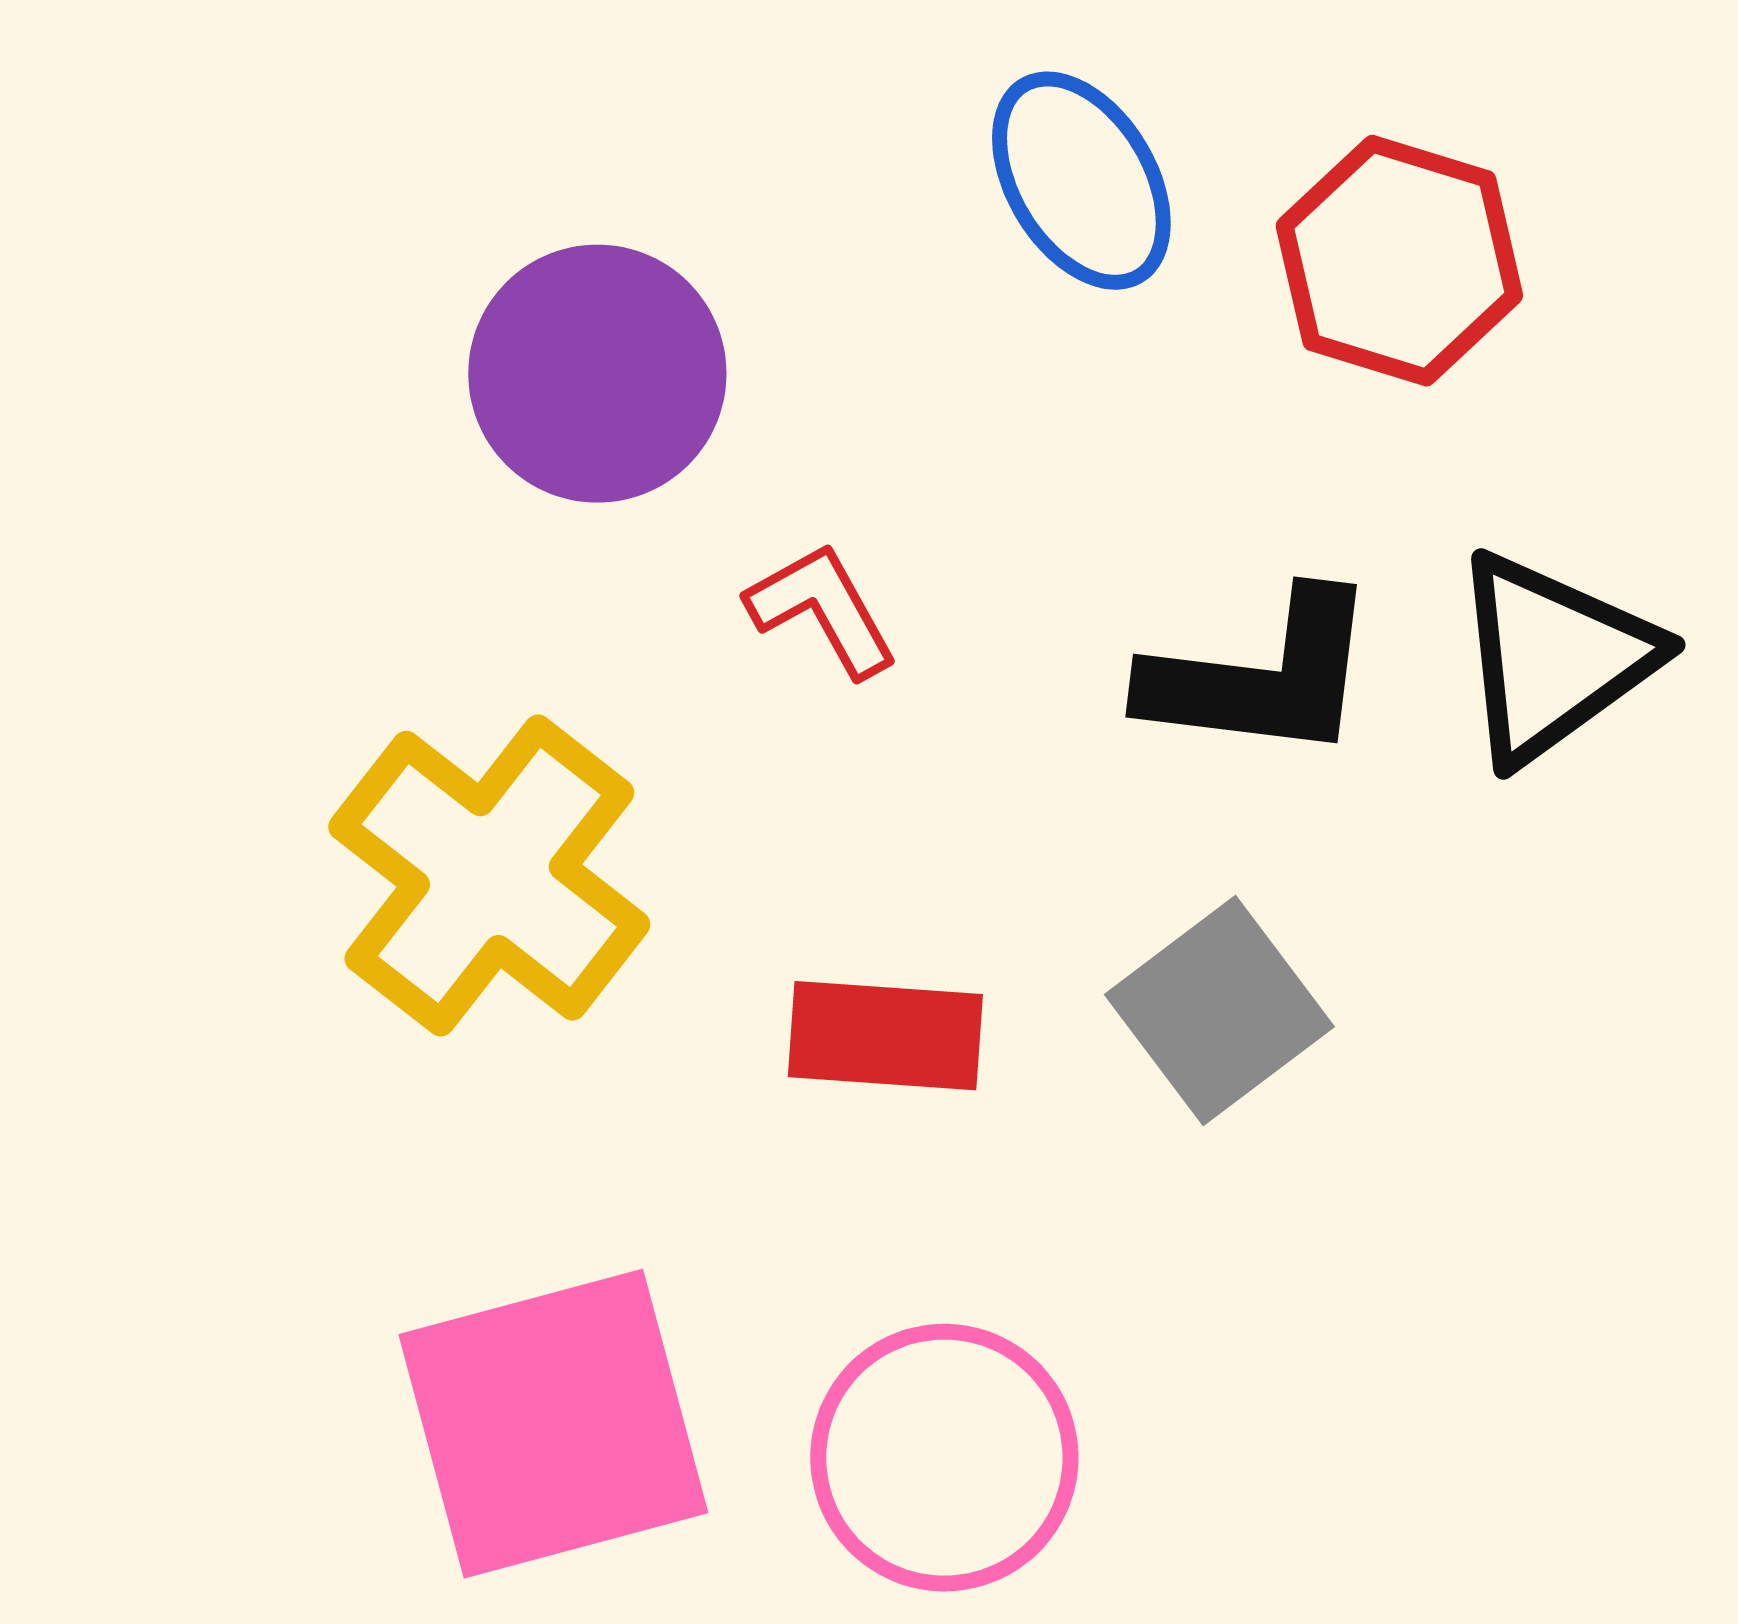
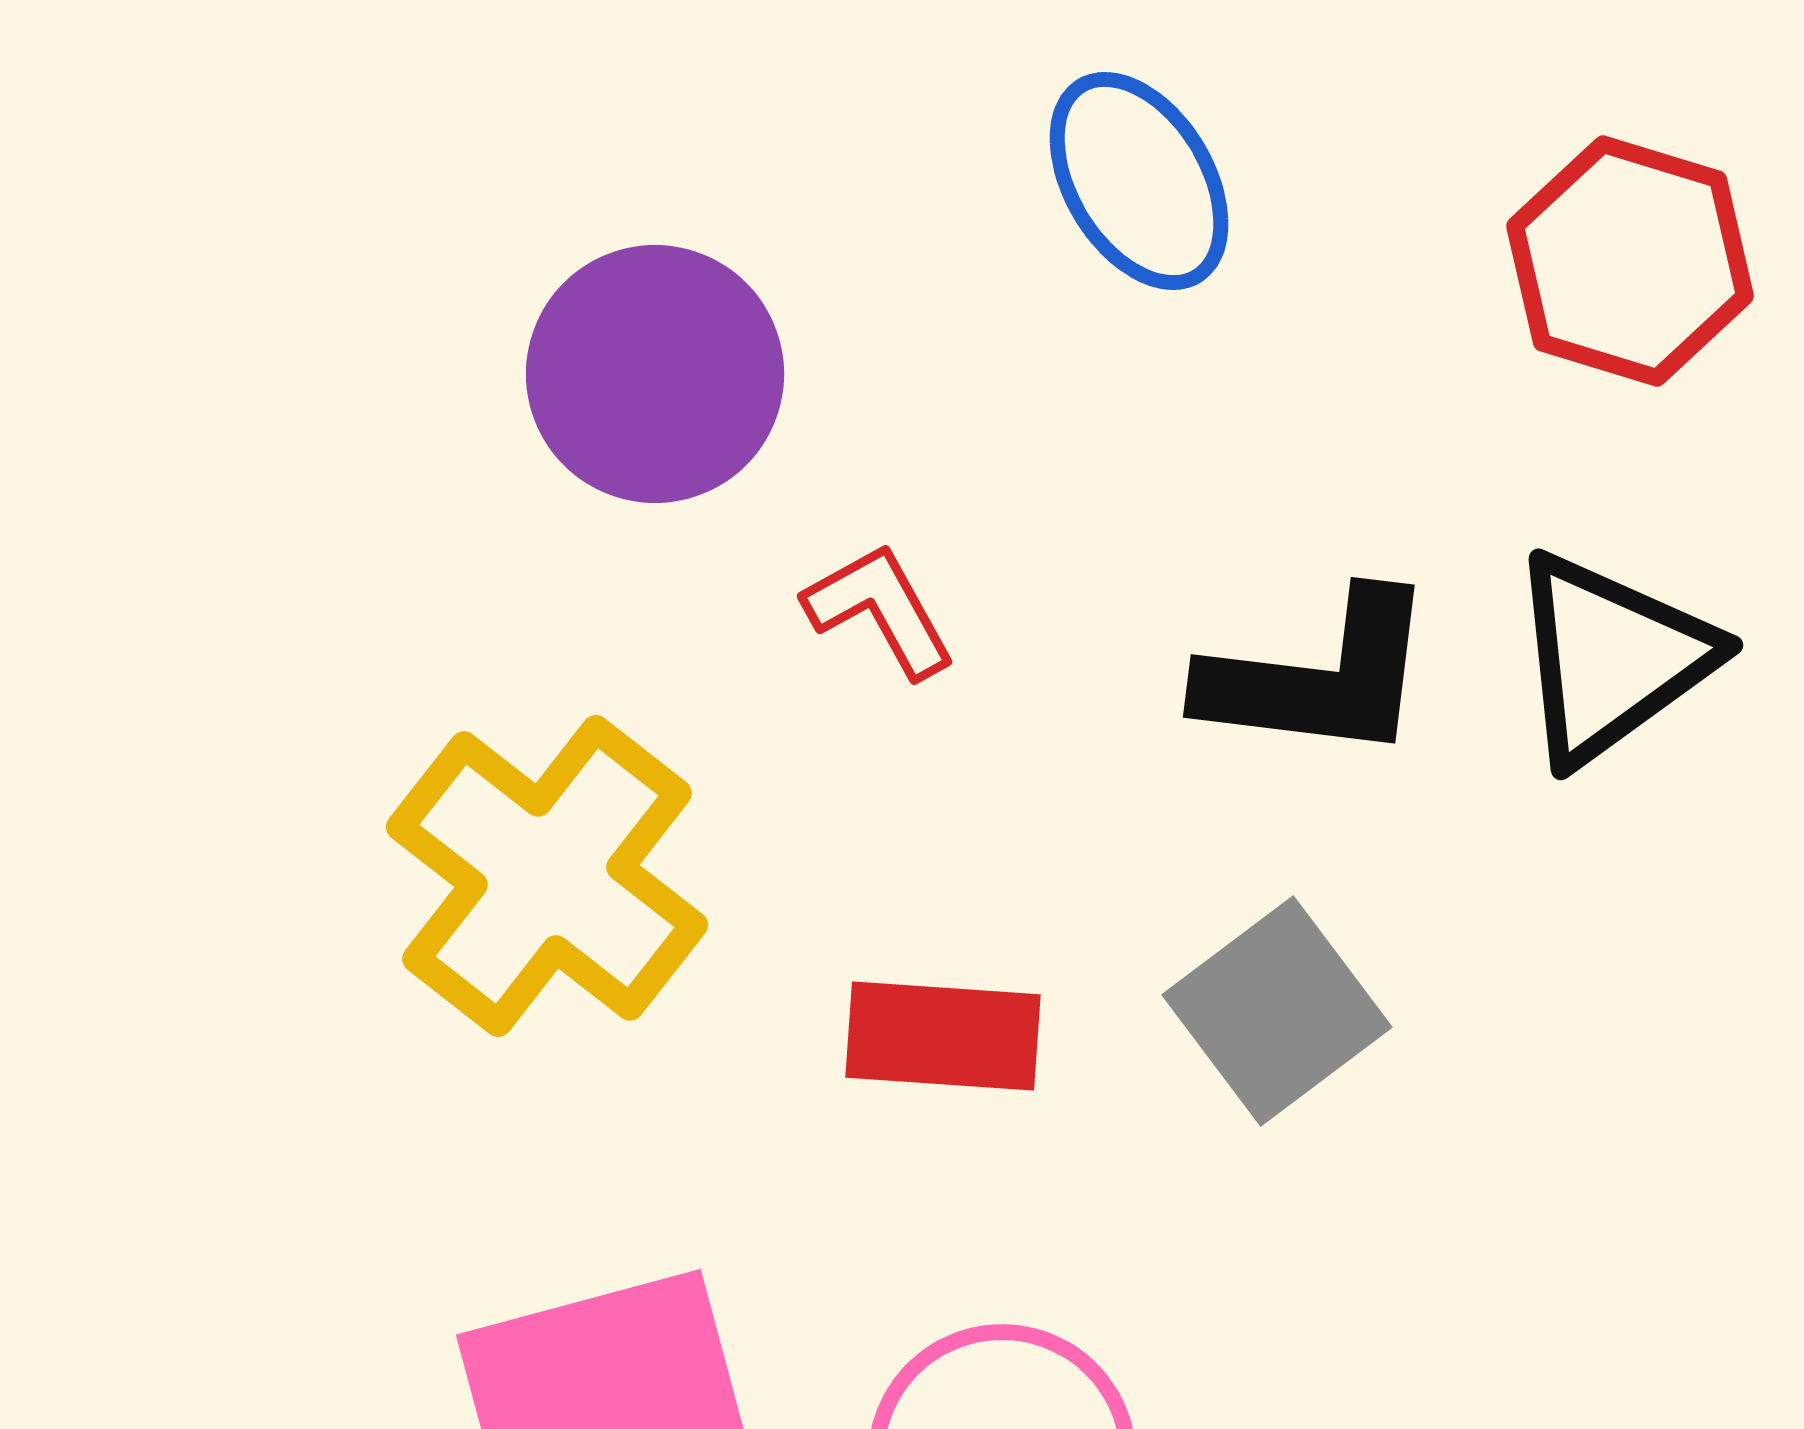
red hexagon: (1399, 261) -> (1630, 261), moved

